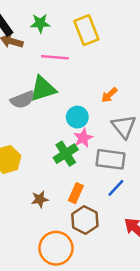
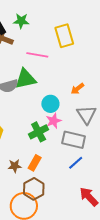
green star: (40, 23) -> (21, 21), moved
orange rectangle: (76, 193) -> (35, 163), moved
brown hexagon: (85, 220) -> (34, 189), moved

